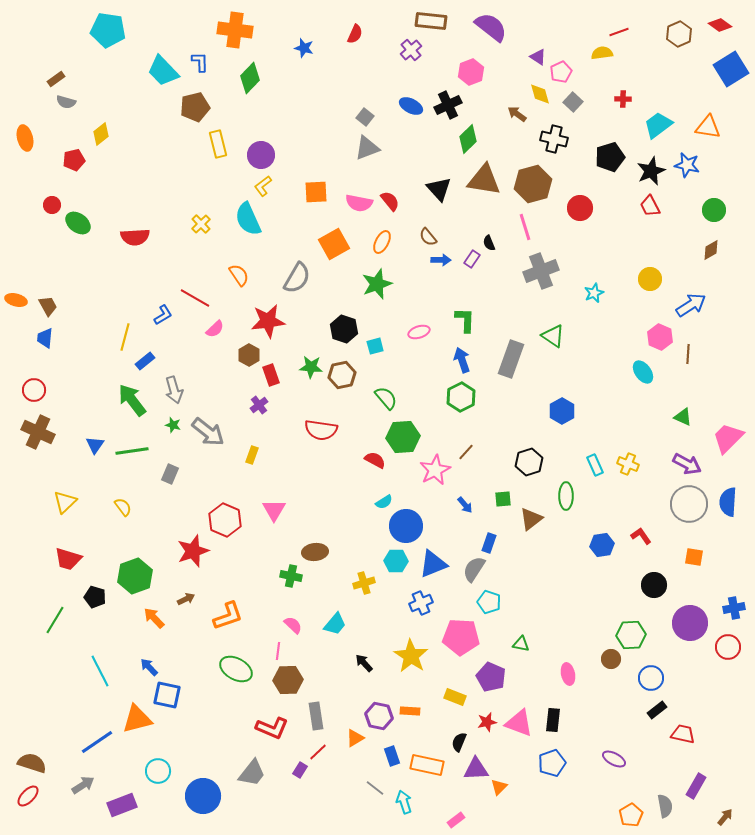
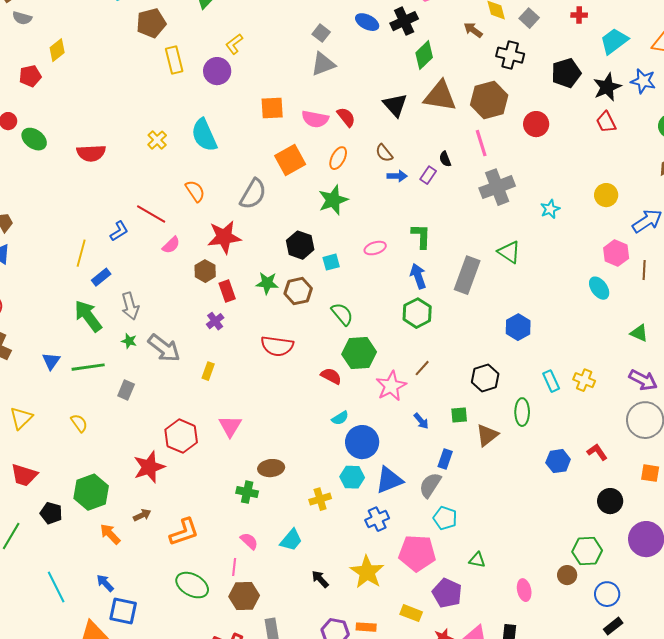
yellow L-shape: (263, 186) -> (234, 44), moved

